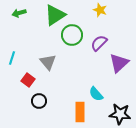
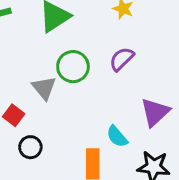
green circle: (72, 35) -> (73, 67), moved
purple triangle: (119, 63) -> (155, 112), moved

